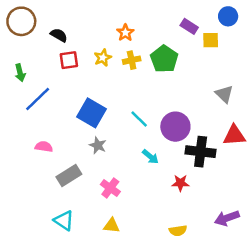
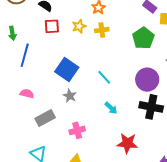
green pentagon: (164, 59) -> (143, 38), moved
blue line: (38, 99) -> (25, 55), turned -35
purple circle: (175, 127) -> (147, 80), moved
red star: (180, 183) -> (127, 143), moved, size x1.5
pink cross: (110, 188) -> (77, 130), turned 35

